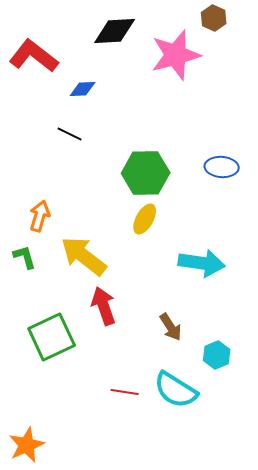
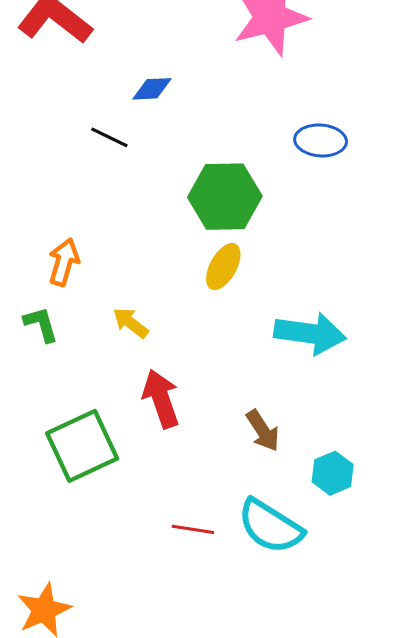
blue diamond: (83, 89) -> (152, 89), moved
blue ellipse: (222, 167) -> (321, 140), moved
yellow arrow: (84, 256) -> (131, 323), size x0.5

